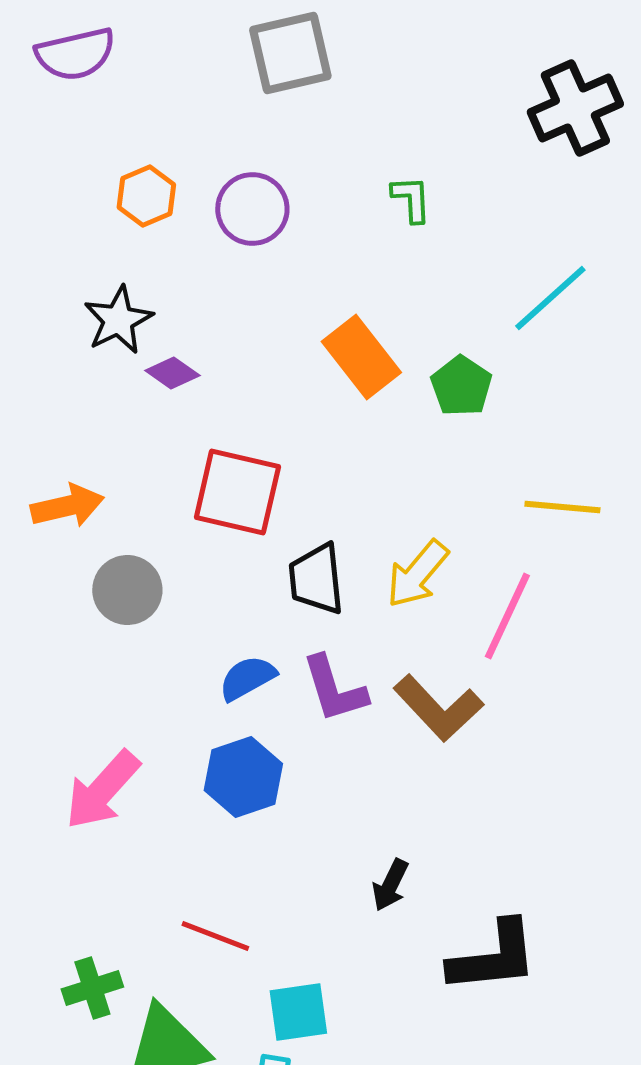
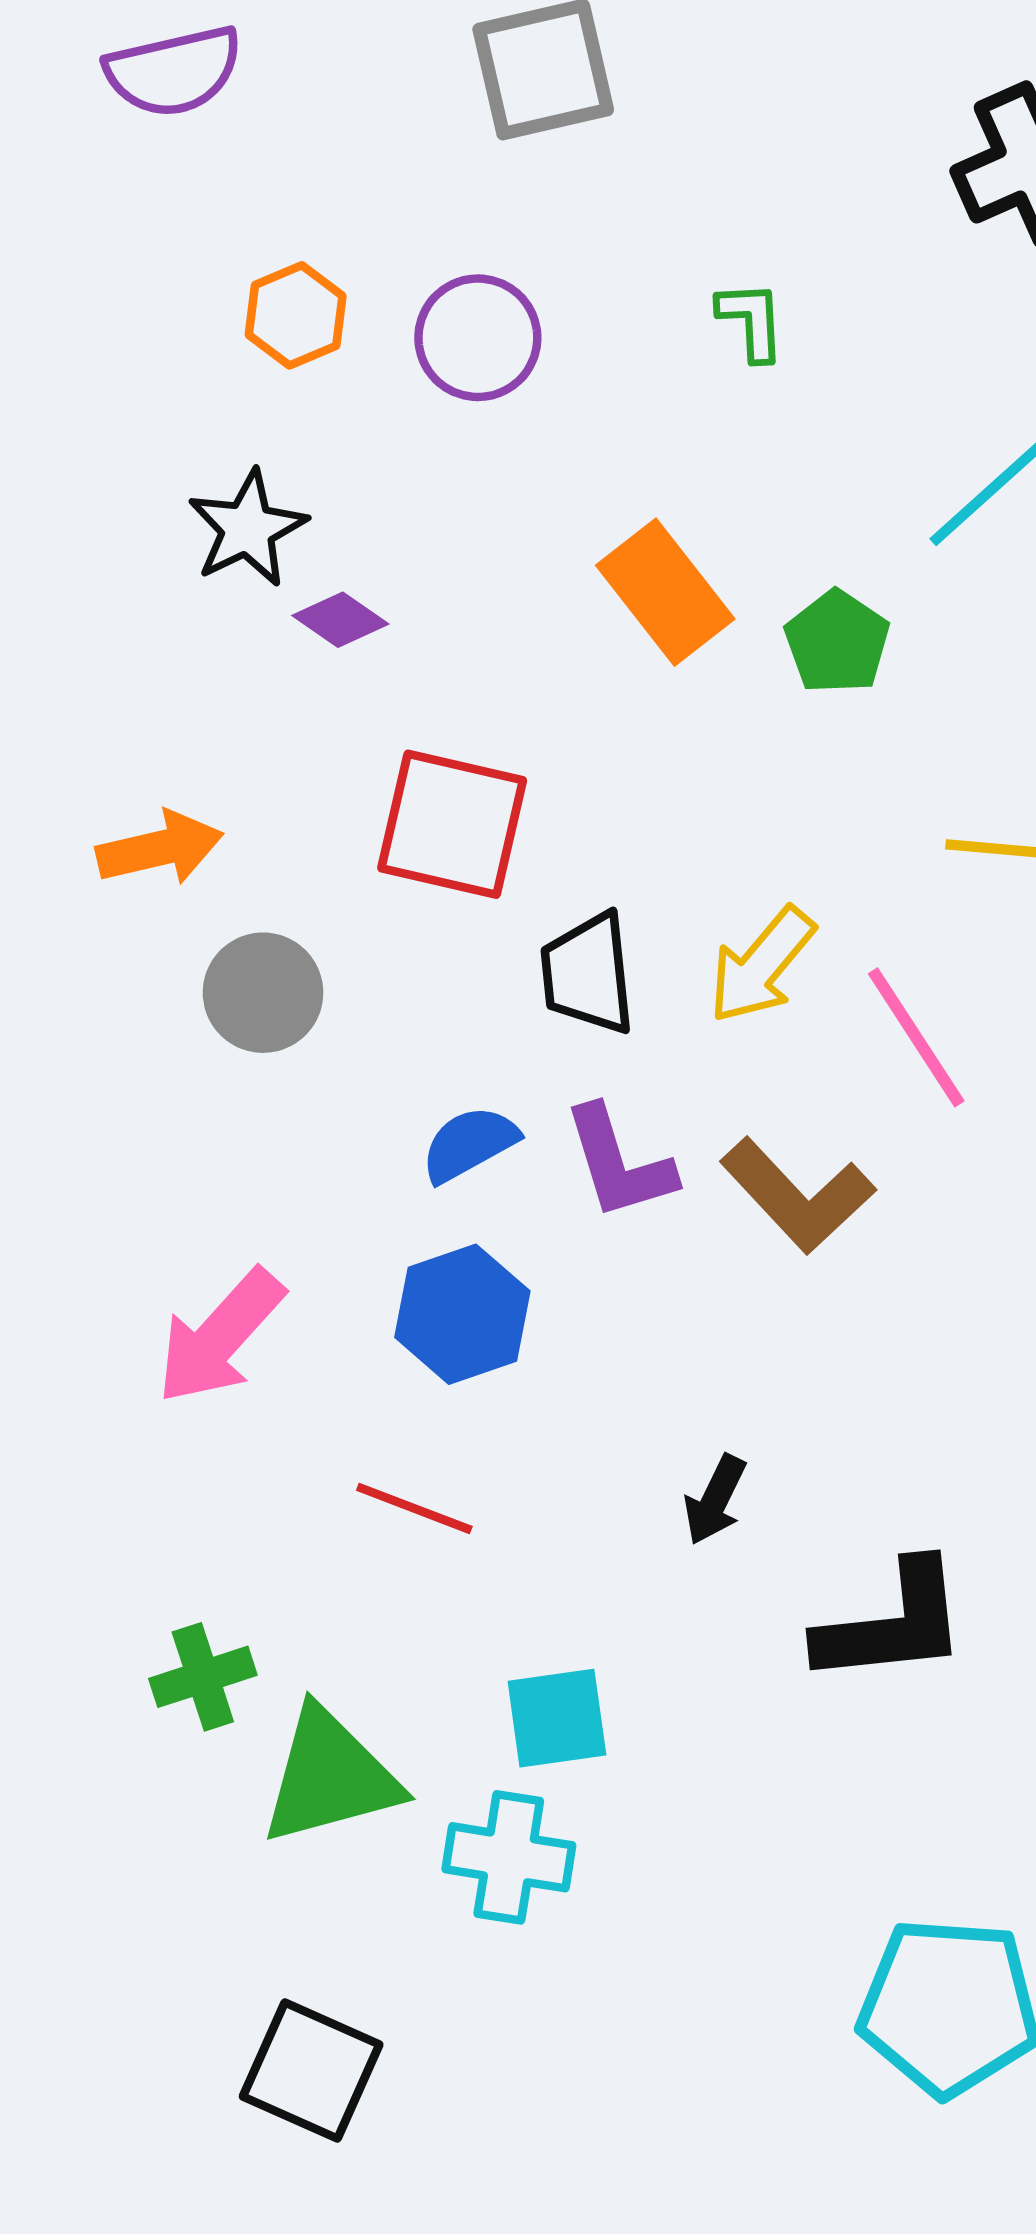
pink line: (507, 616) -> (916, 1037), turned -58
red line: (215, 936) -> (414, 1508), moved

